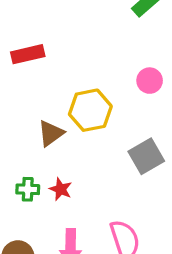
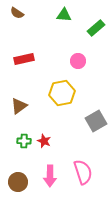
pink circle: (150, 81) -> (78, 61), moved
brown triangle: (51, 133) -> (19, 106), moved

